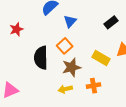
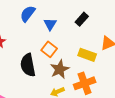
black rectangle: (111, 22) -> (82, 19), moved
orange cross: (94, 86) -> (85, 83), size x1.5

